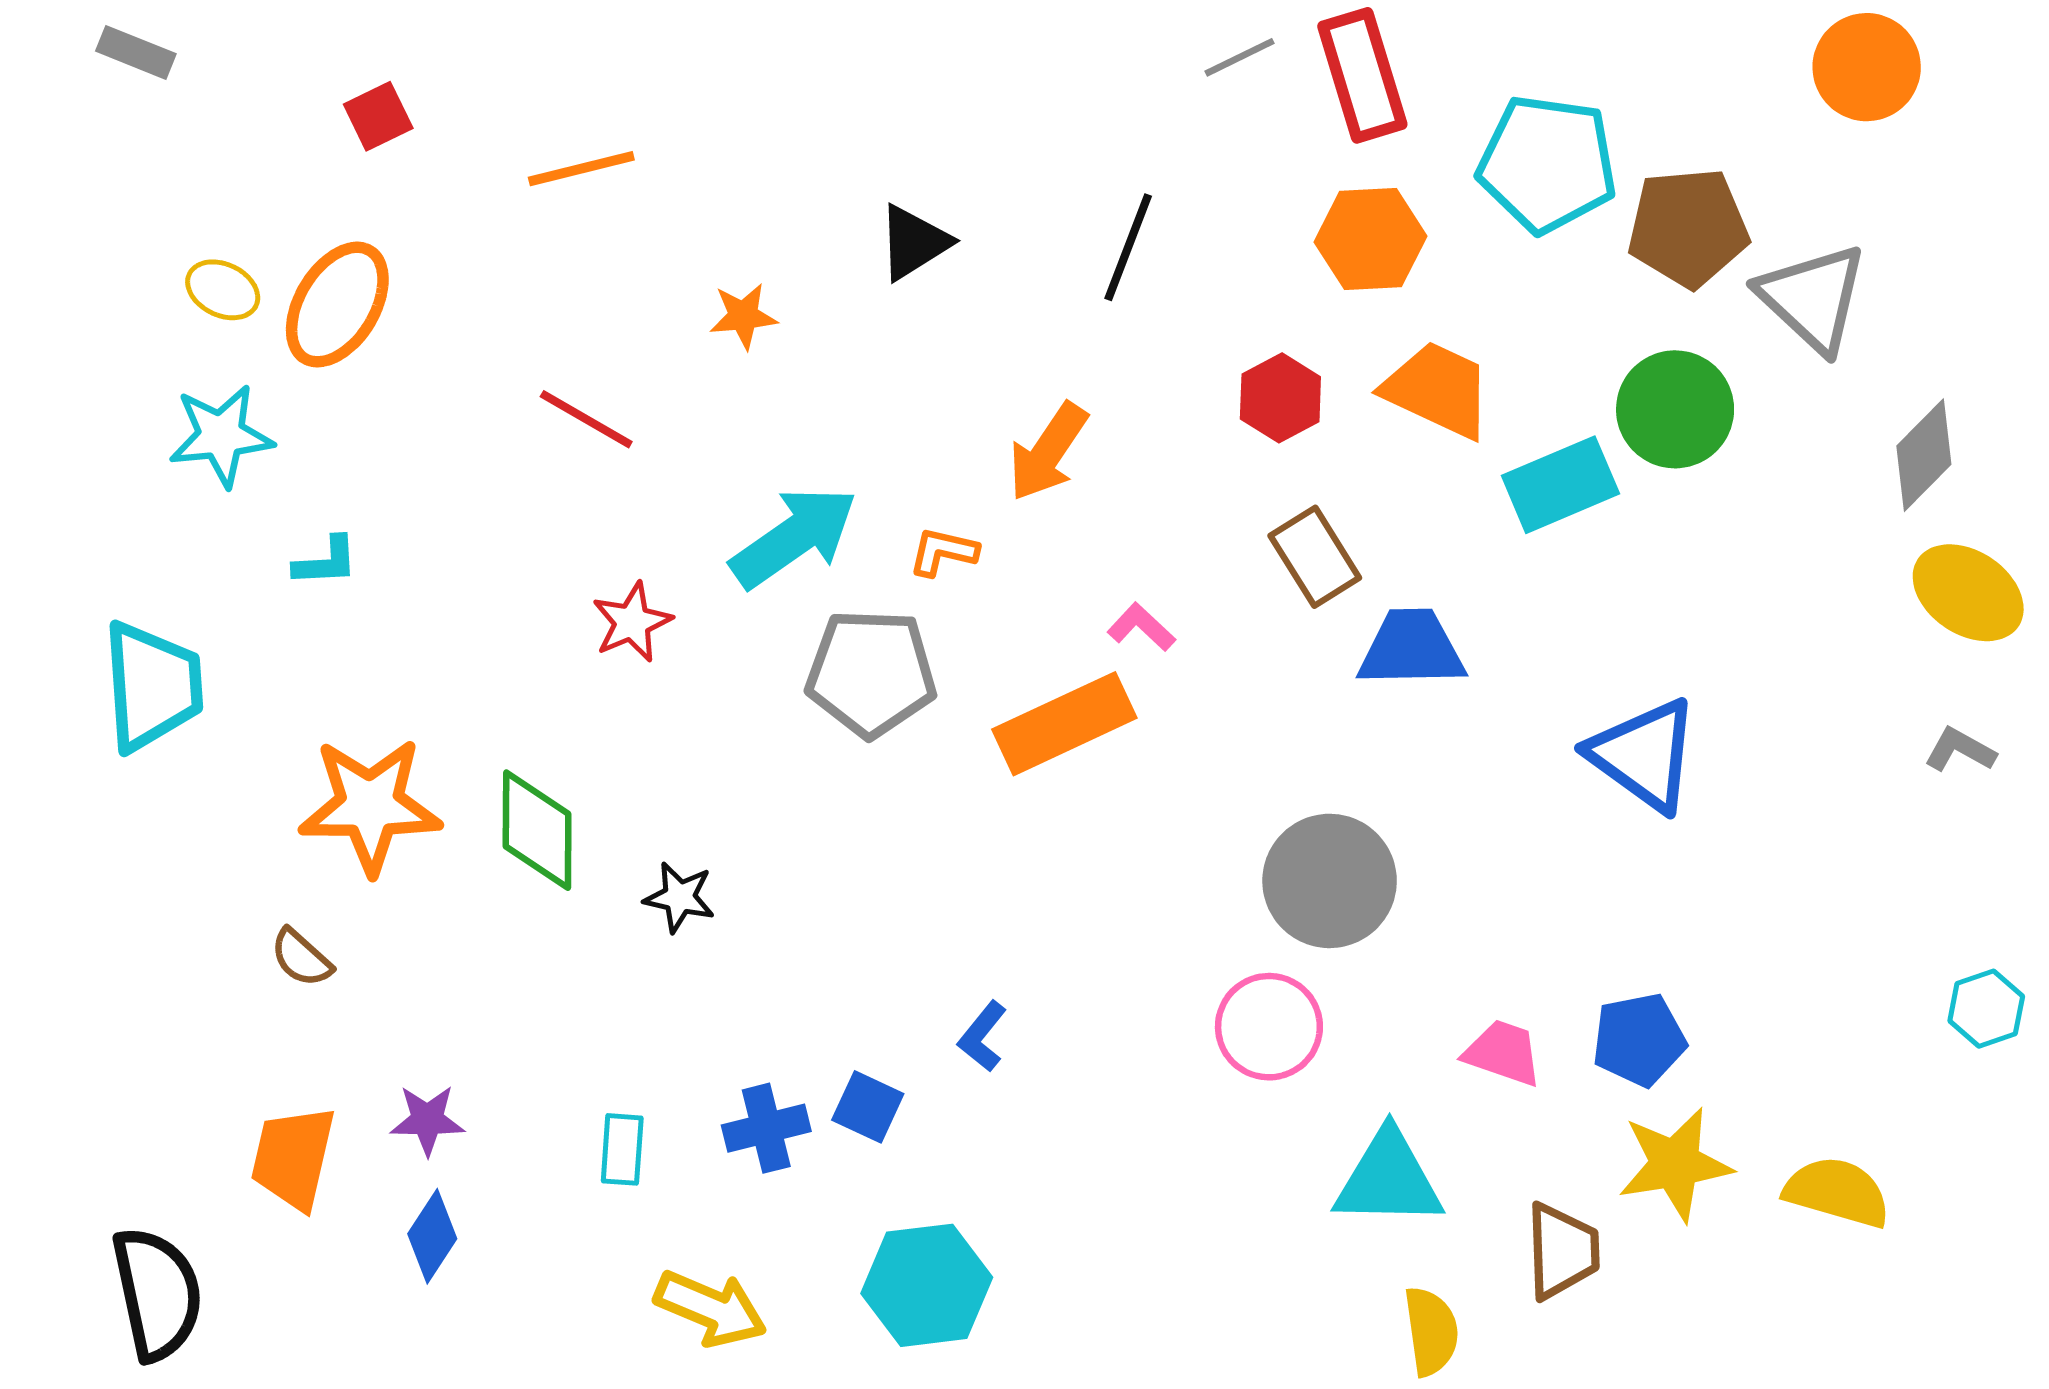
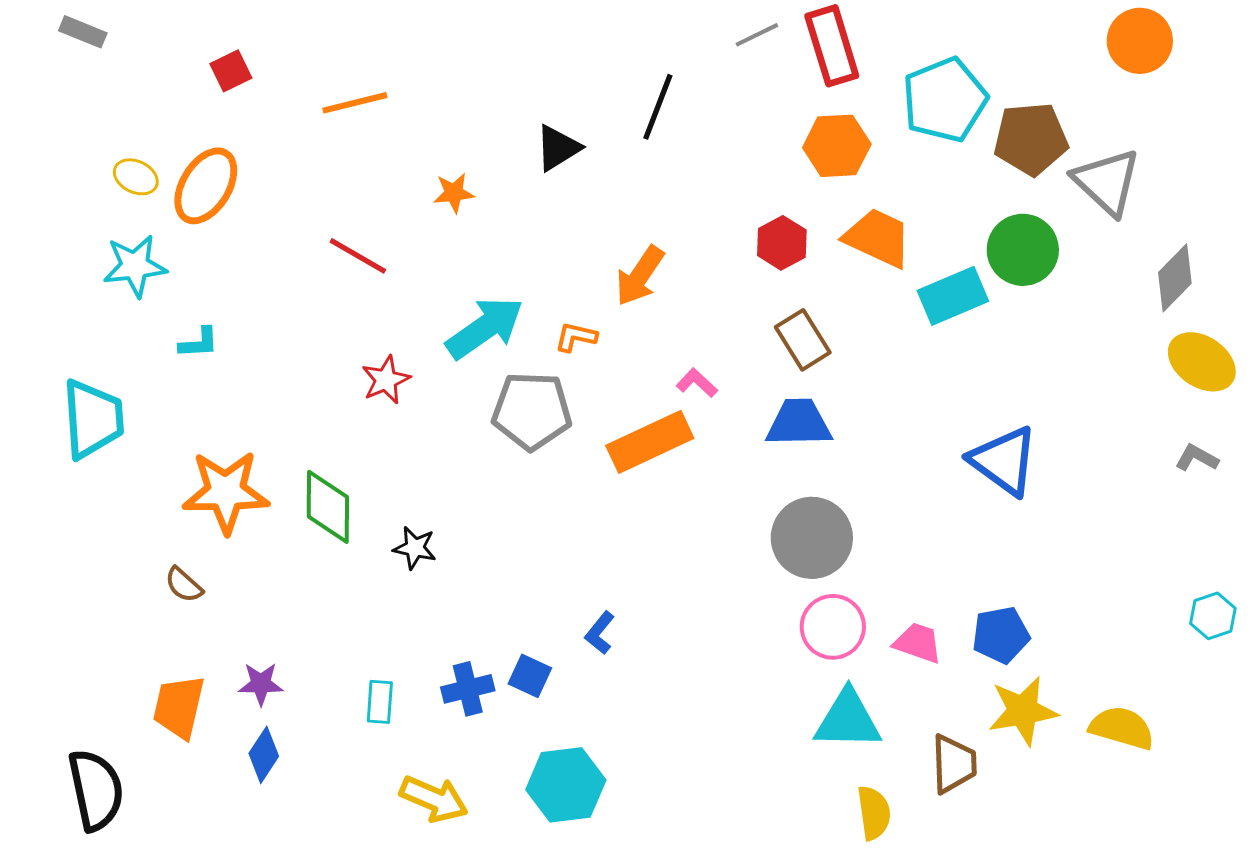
cyan pentagon: (1547, 164) -> (945, 100), turned -30
black line: (1128, 247) -> (658, 107), moved
blue trapezoid: (1411, 648) -> (799, 423), moved
pink circle: (1269, 1027) -> (833, 627), moved

